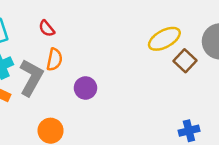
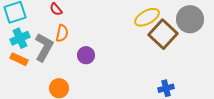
brown square: (185, 61) -> (163, 34), size x1.6

